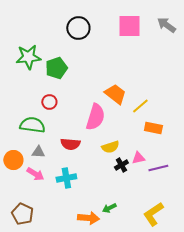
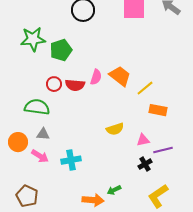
pink semicircle: (95, 117) -> (96, 77), moved, size x0.6
red semicircle: (70, 144) -> (75, 85), moved
black cross: (121, 165) -> (145, 164), moved

